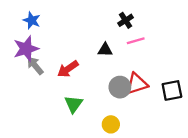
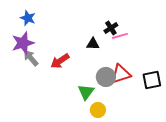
black cross: (126, 20) -> (111, 28), moved
green triangle: (74, 104) -> (86, 92), moved

